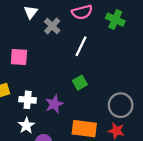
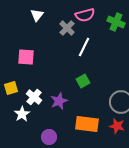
gray cross: (52, 26) -> (67, 28), moved
white cross: (28, 100) -> (34, 97), turned 35
white star: (26, 125) -> (22, 114), moved

